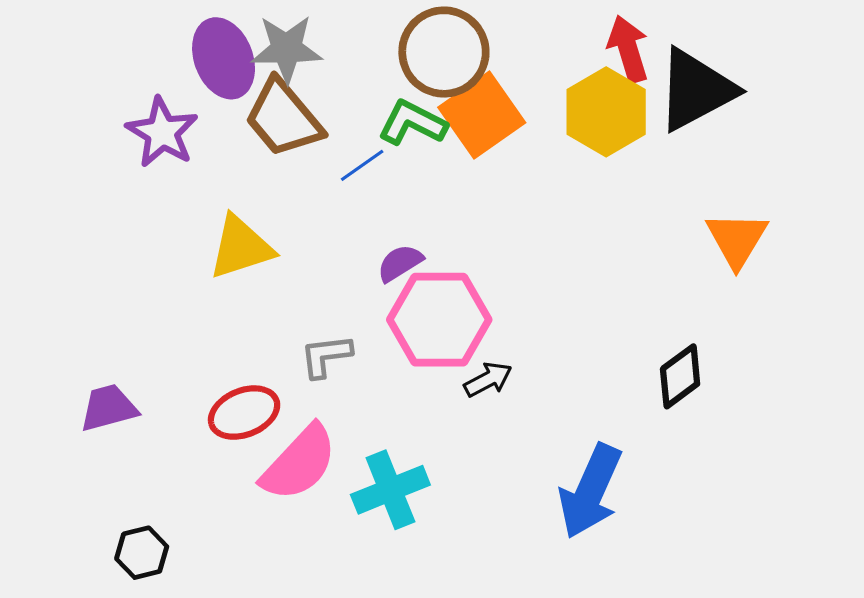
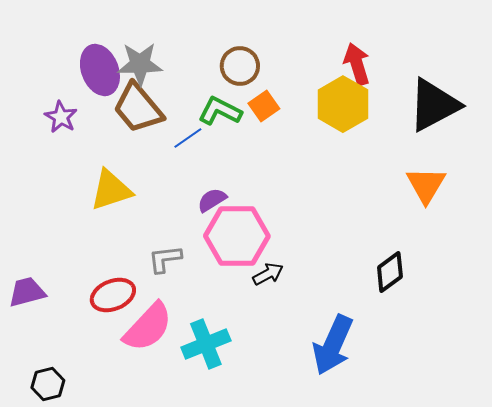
brown circle: (444, 52) -> (240, 66), size x0.7
black triangle: (696, 90) -> (434, 105), moved
orange square: (482, 115) -> (264, 106), size x0.6
purple star: (162, 132) -> (61, 117), size x0.7

